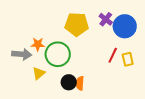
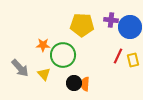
purple cross: (106, 19) -> (111, 20), turned -32
gray arrow: (22, 54) -> (20, 68), moved, turned 42
yellow triangle: (39, 73) -> (44, 74), turned -32

